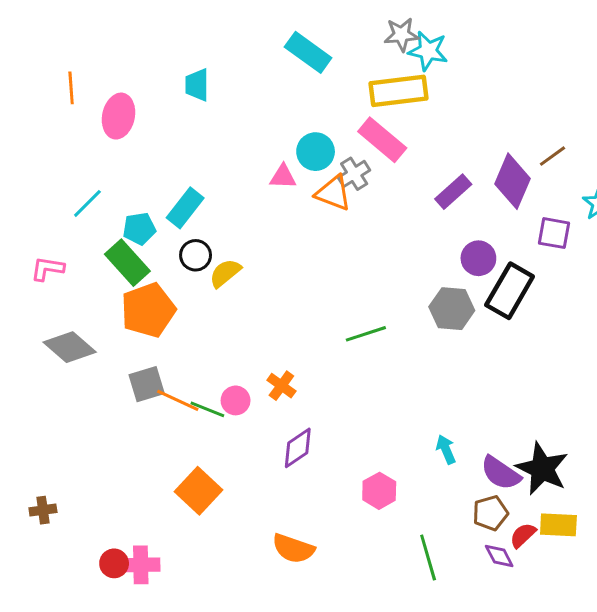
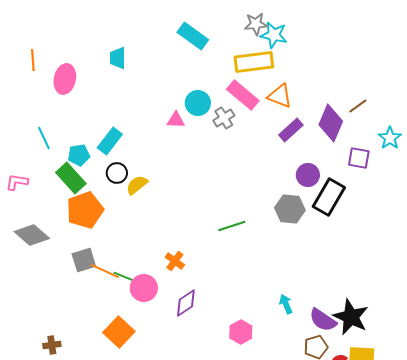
orange triangle: (333, 193) -> (280, 96), moved
cyan line: (87, 203) -> (44, 138), turned -70
pink circle: (236, 400) -> (144, 288), moved, size x1.4
brown cross: (43, 510) -> (52, 345), moved

